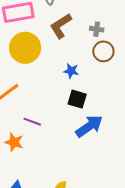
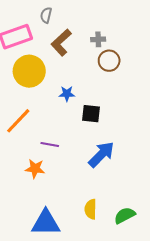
blue star: (71, 71) -> (67, 94), moved
blue arrow: (89, 126) -> (101, 154), moved

